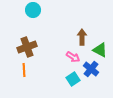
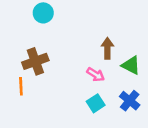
blue cross: (91, 69) -> (130, 101), moved
orange line: (24, 70) -> (21, 86), moved

